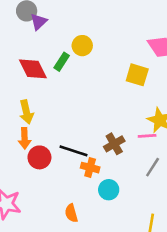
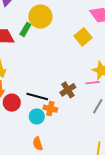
yellow circle: (82, 46) -> (40, 17), size x1.5
yellow square: (137, 75) -> (83, 37), turned 36
cyan circle: (109, 190) -> (37, 117), moved

